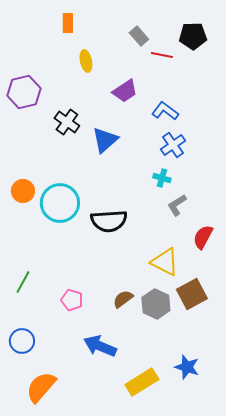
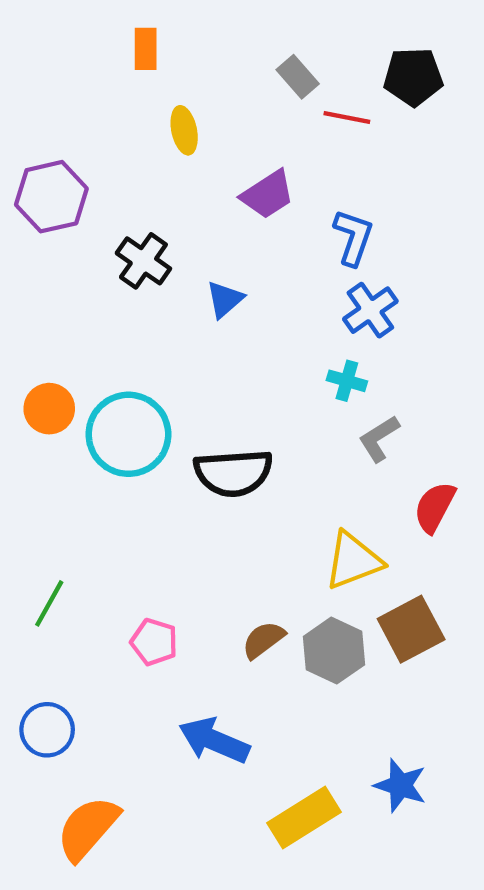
blue L-shape: (165, 111) -> (353, 237), turned 72
blue triangle: (105, 140) -> (225, 299), size x0.7
yellow triangle: (165, 262) -> (353, 561), turned -48

